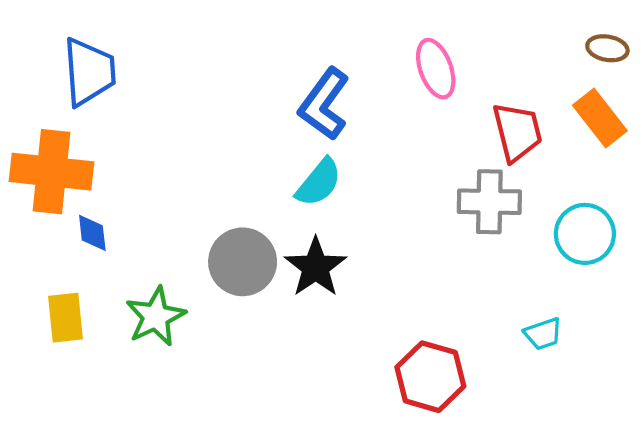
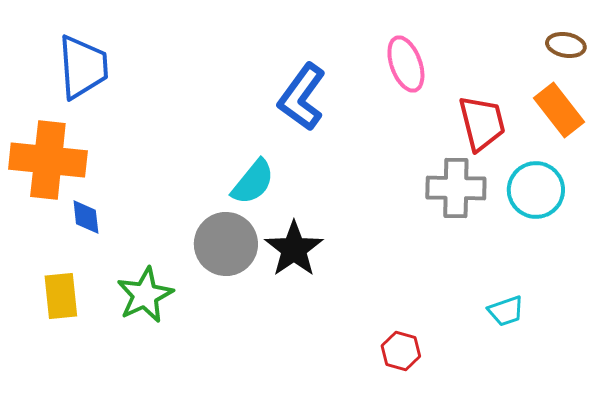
cyan semicircle: (319, 182) -> (253, 182), moved
cyan circle: (585, 234) -> (536, 190), moved
red hexagon: (430, 377) -> (401, 351), size x0.6

